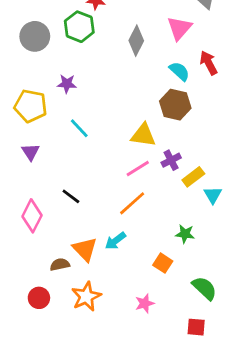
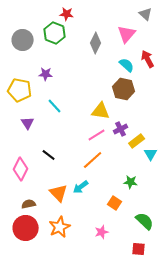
purple triangle: (31, 152) -> (28, 123), moved
brown semicircle: (60, 264) -> (29, 204), moved
red circle: (39, 298) -> (26, 228), size x1.6

